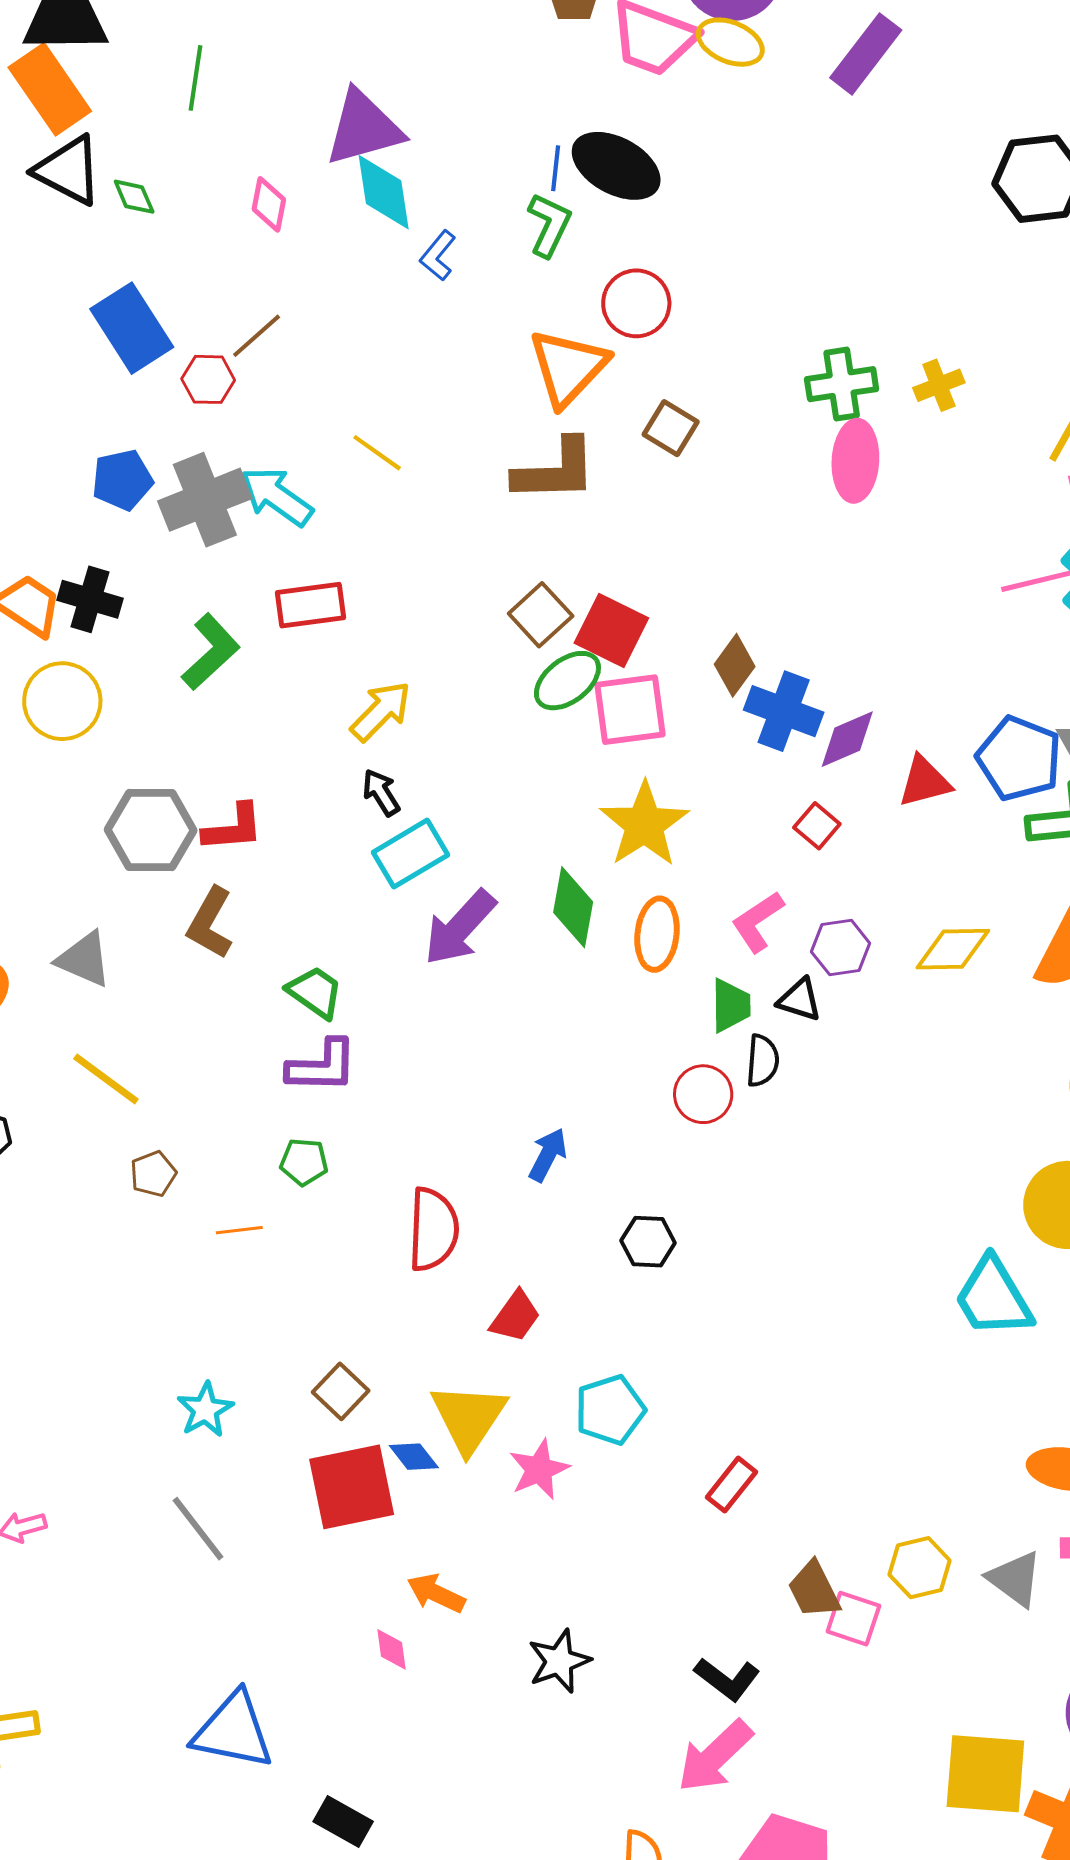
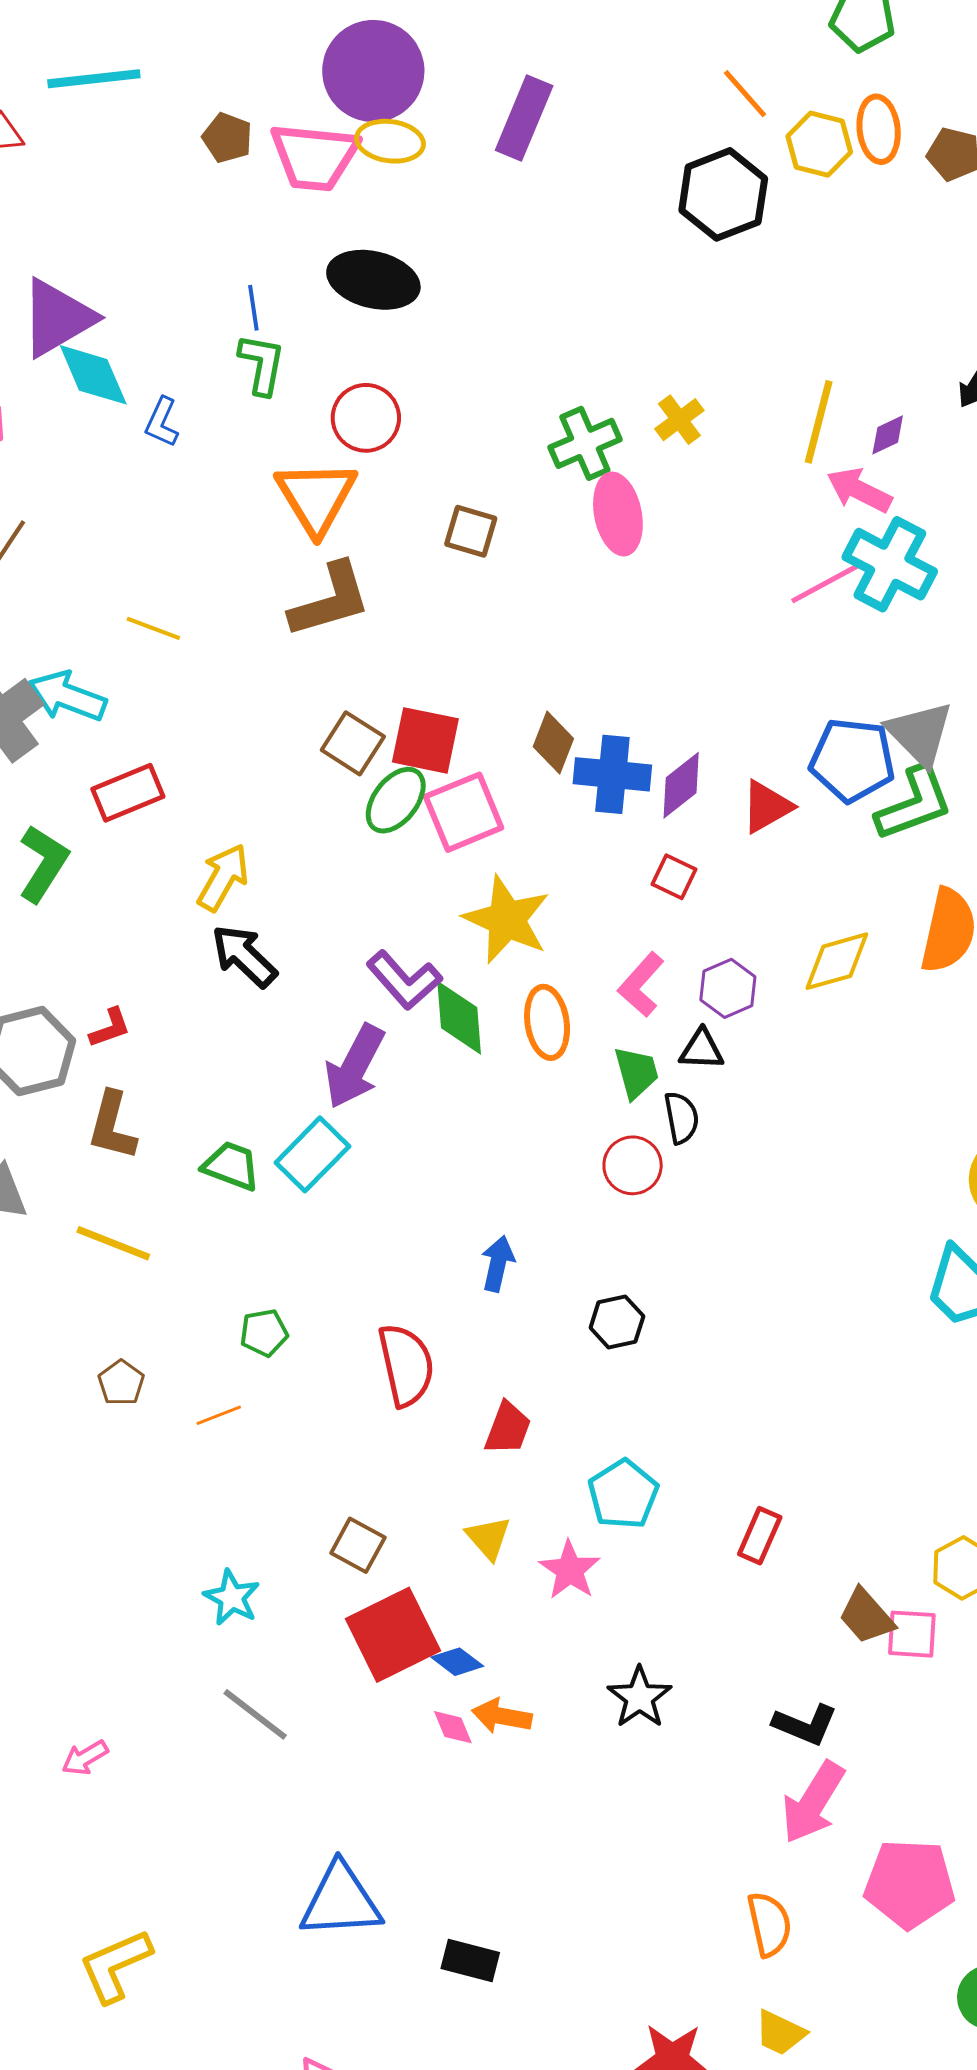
black ellipse: (616, 166) -> (373, 280), moved
brown square: (671, 428) -> (471, 531), moved
black arrow: (381, 793) -> (244, 956), size x1.5
red L-shape: (233, 828) -> (110, 1028), size x0.7
cyan rectangle: (410, 854) -> (312, 1154), moved
purple L-shape: (322, 1066) -> (404, 980), moved, turned 62
yellow line: (106, 1079) -> (113, 1243), moved
yellow triangle: (469, 1418) -> (488, 1538), size x0.6
blue diamond: (414, 1457) -> (457, 1662), moved
pink diamond: (392, 1649) -> (453, 1727), moved
black star: (559, 1661) -> (640, 1697), moved

